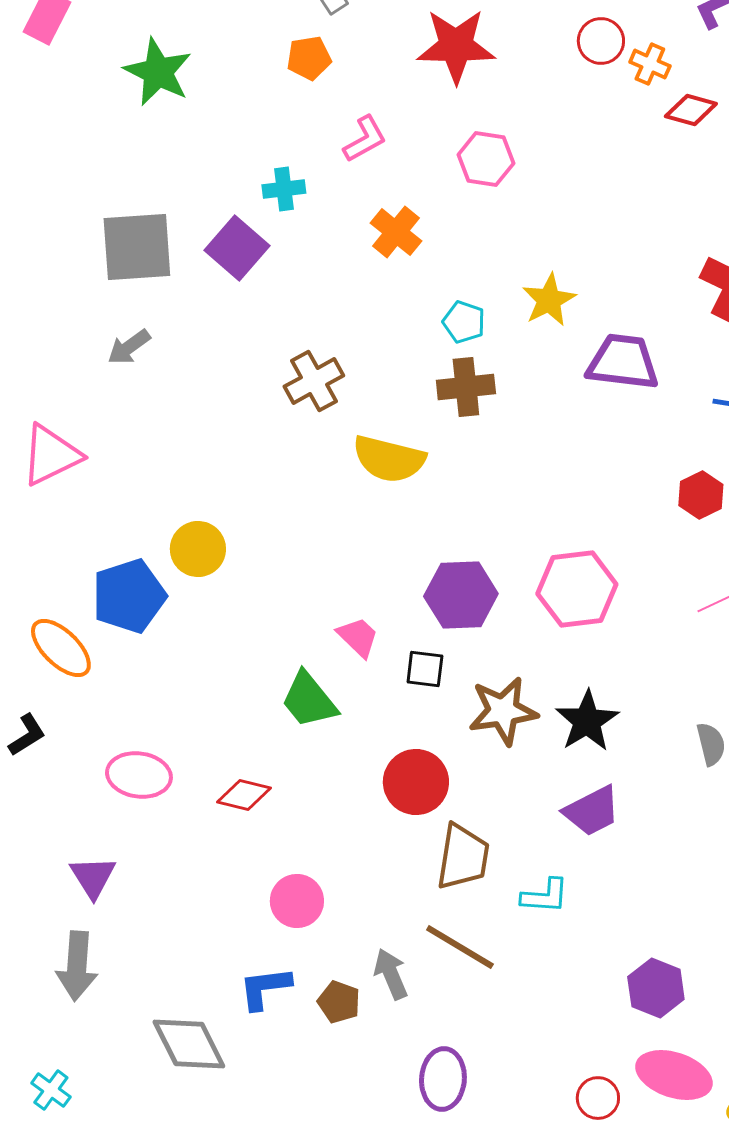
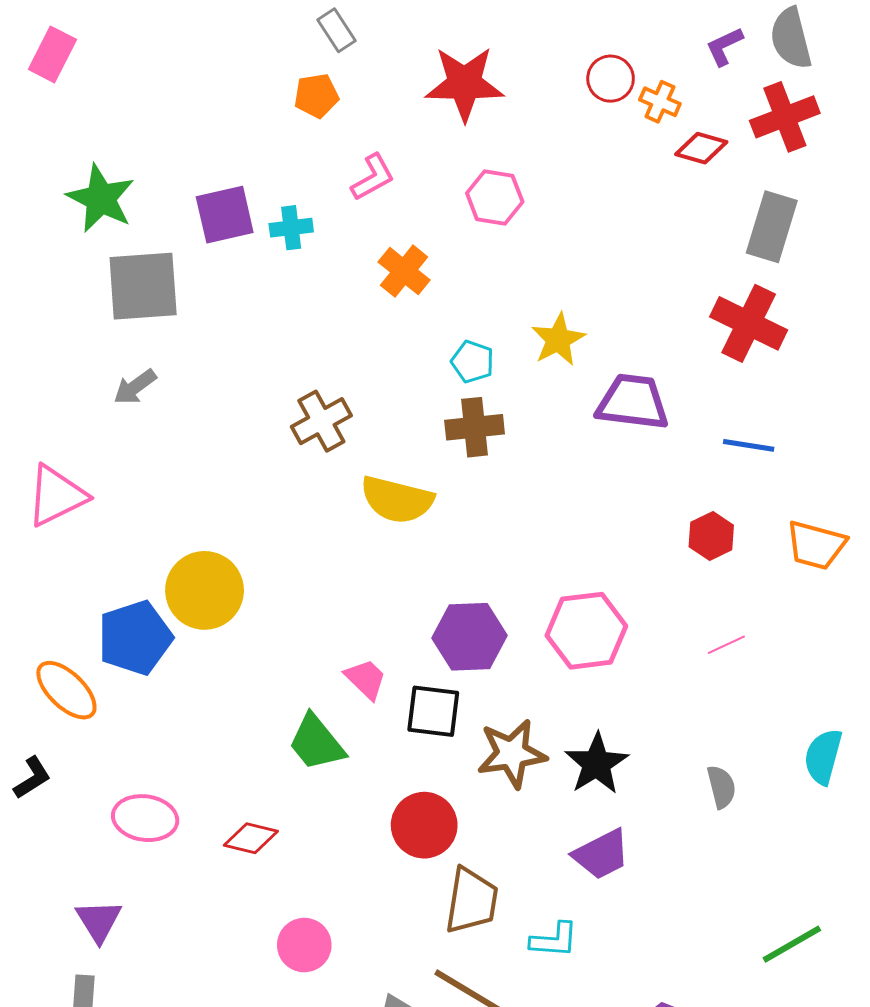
green star: (158, 72) -> (101, 198), moved
purple square: (237, 248) -> (225, 215), moved, turned 36
yellow circle: (198, 549) -> (205, 590), size x1.4
black square: (425, 669) -> (433, 711), size x1.4

